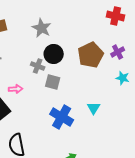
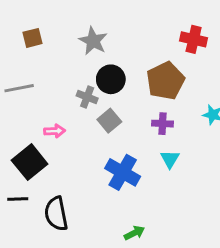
red cross: (116, 16) -> (194, 39), moved
purple cross: (118, 52) -> (163, 124), moved, turned 32
gray square: (53, 82) -> (109, 121), turned 35

